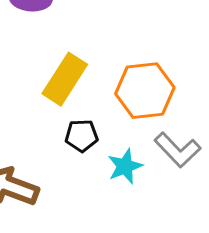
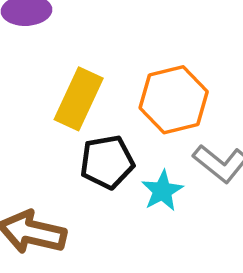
black pentagon: (82, 136) -> (107, 162), size x1.4

